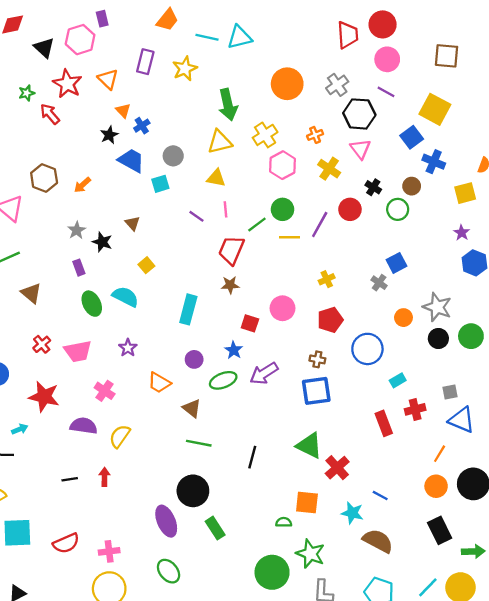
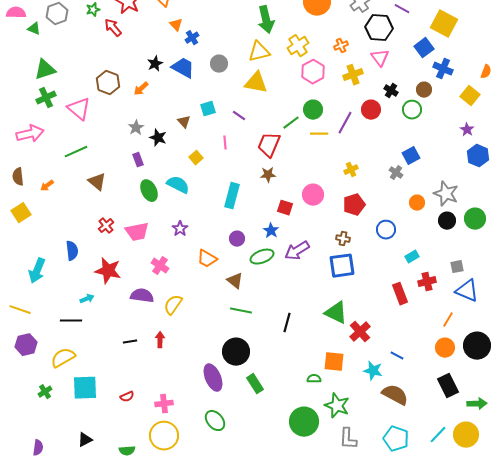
black star: (109, 135) -> (155, 64), moved
yellow cross: (329, 169) -> (353, 75), turned 36
yellow triangle: (216, 178) -> (256, 83), size x1.4
cyan square: (160, 184) -> (208, 109), moved
yellow square: (465, 193) -> (470, 96), turned -36
pink line: (226, 209) -> (225, 143), moved
blue circle: (367, 349) -> (386, 230), size x0.7
red semicircle: (66, 543) -> (127, 397), size x0.6

